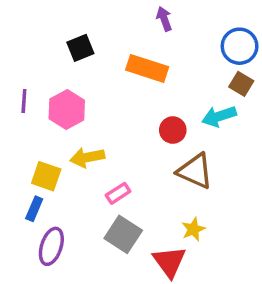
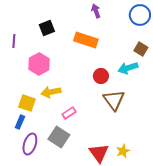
blue circle: (240, 46) -> (140, 15), moved
purple line: (24, 101) -> (14, 41), moved
brown triangle: (195, 171) -> (114, 100), turned 30
yellow star: (193, 229) -> (123, 151), moved
gray square: (123, 234) -> (59, 137), moved

